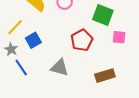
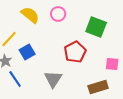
pink square: (119, 37) -> (112, 64), moved
gray triangle: (60, 67) -> (53, 79), turned 48

